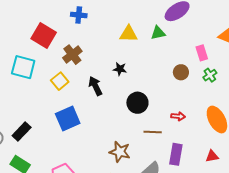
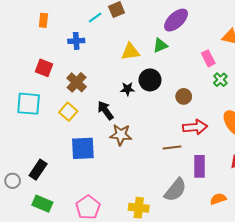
red square: (44, 36) -> (44, 68), size x0.7
brown circle: (181, 72) -> (184, 96), moved
black circle: (137, 103) -> (150, 80), moved
red arrow: (178, 116) -> (195, 127), size x1.6
blue square: (68, 119) -> (83, 148), turned 30
brown star: (120, 152) -> (121, 135), moved

